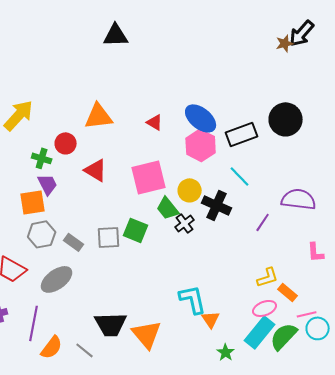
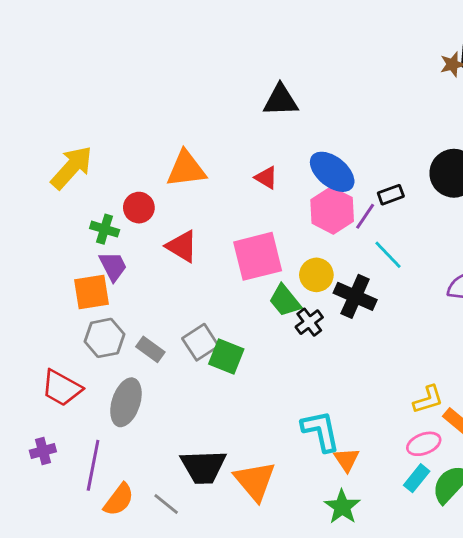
black triangle: (116, 35) -> (281, 100), moved
black rectangle: (242, 134) -> (391, 195), size x0.6
purple line: (263, 222) -> (365, 216), moved
green square: (136, 230) -> (226, 356), moved
gray square: (109, 237) -> (200, 342), turned -30
gray ellipse: (57, 279) -> (126, 402), turned -36
cyan rectangle: (260, 332) -> (417, 478), size x0.6
green star: (226, 352) -> (342, 507), moved, size x1.4

